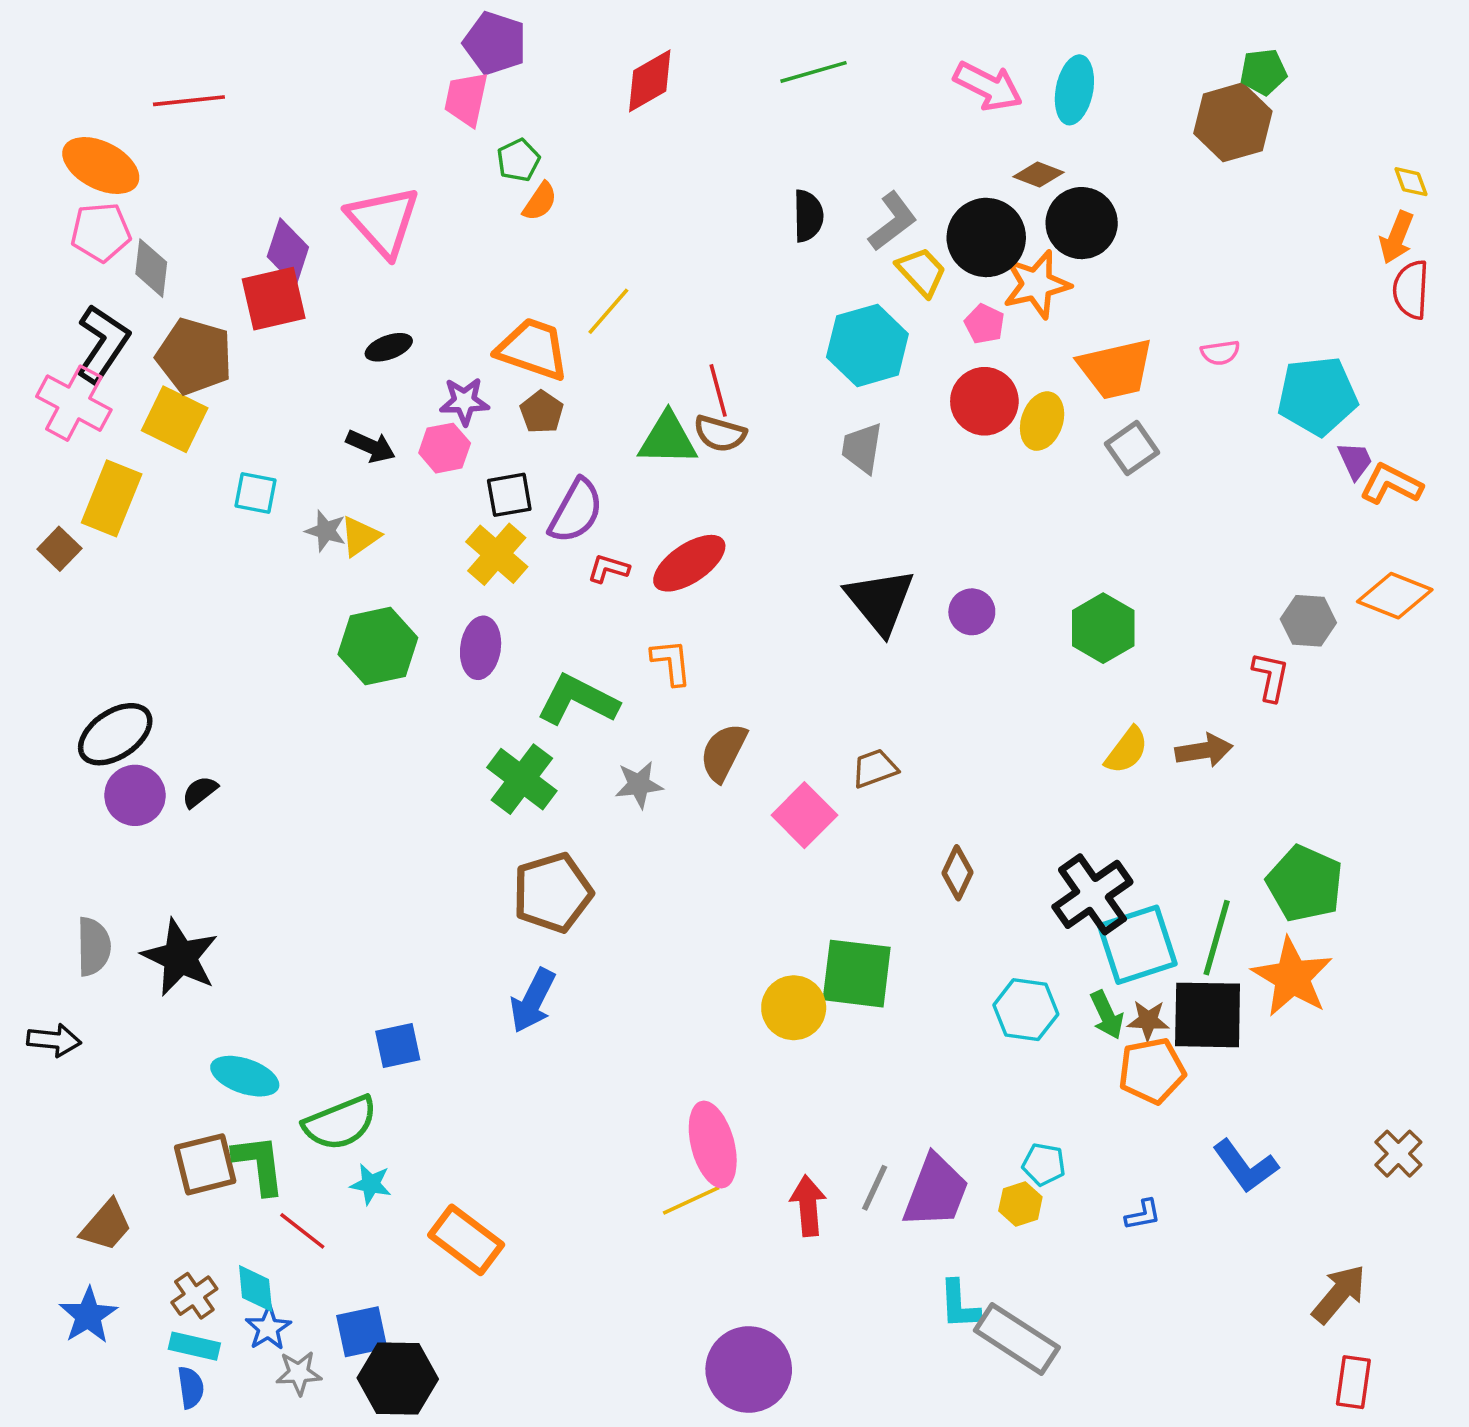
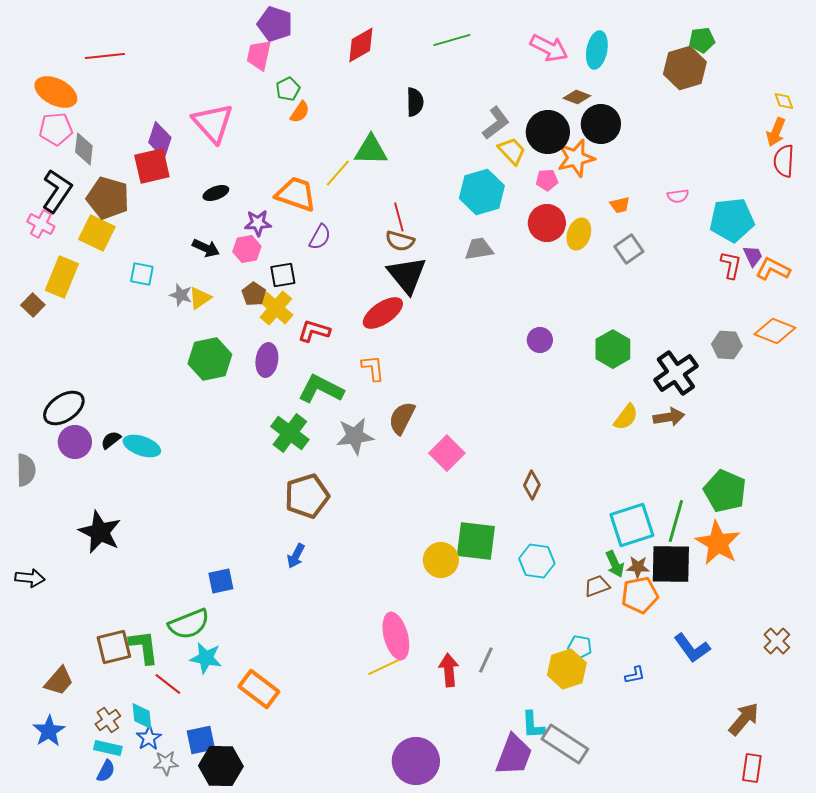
black semicircle: (808, 216) -> (415, 102), moved
pink pentagon: (984, 324) -> (547, 180), turned -30
orange trapezoid: (1116, 369) -> (620, 205), size x0.5
pink cross: (74, 403) -> (41, 224), size x0.7
brown pentagon: (542, 412) -> (254, 294), moved
green triangle: (668, 439) -> (371, 150), moved
gray trapezoid: (862, 448) -> (479, 249), turned 72
purple semicircle: (576, 511) -> (320, 237), moved, size x0.7
red L-shape: (608, 569) -> (314, 331), moved, size x1.4
black triangle: (880, 601) -> (407, 275), moved
red L-shape: (1271, 677) -> (731, 265), moved
brown trapezoid: (875, 768) -> (597, 586), moved
gray star: (639, 785) -> (355, 436), size x1.4
black cross: (1092, 894) -> (676, 373), moved
gray semicircle: (94, 947) -> (26, 470), moved
blue arrow: (533, 1001) -> (296, 556), size x0.7
cyan hexagon: (1026, 1010) -> (537, 561), moved
cyan ellipse: (245, 1076) -> (142, 446), moved
cyan star: (371, 1184) -> (206, 658), size x1.4
purple trapezoid: (936, 1191) -> (514, 755), moved
yellow hexagon: (1020, 1204) -> (567, 669), size x1.6
blue semicircle: (191, 1387) -> (106, 771), turned 35

